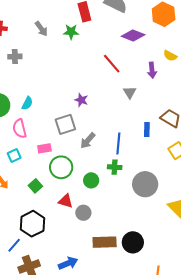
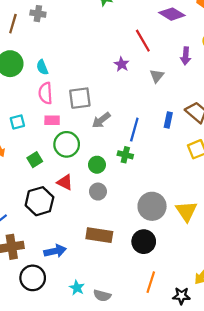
purple star: (81, 100) -> (122, 64), moved
cyan semicircle: (27, 103) -> (42, 67), turned 120
pink semicircle: (20, 129) -> (46, 93), moved
gray circle: (145, 184) -> (152, 206), moved
gray circle: (83, 213) -> (98, 192), moved
black hexagon: (32, 224) -> (39, 201), moved
black circle: (133, 242) -> (144, 242), moved

